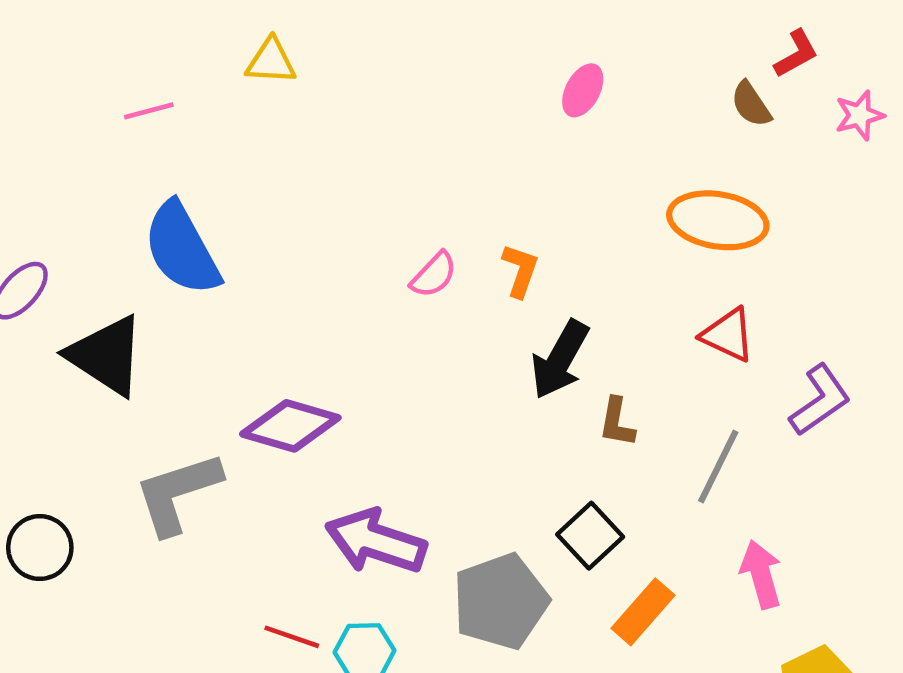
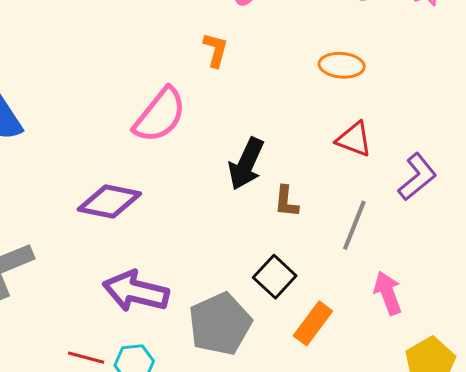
orange ellipse: (718, 220) -> (342, 65), size x0.7
orange L-shape: (520, 270) -> (216, 50), moved
pink semicircle: (434, 275) -> (160, 115), size x1.8
purple diamond: (290, 426) -> (109, 201), moved

